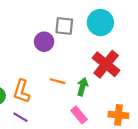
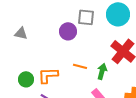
orange L-shape: (22, 91) -> (48, 75), turned 70

